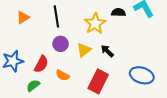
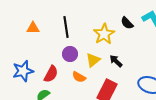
black semicircle: (118, 12) -> (127, 23), turned -136
orange triangle: (23, 17) -> (33, 28), turned 32
orange semicircle: (63, 75) -> (79, 77), moved

